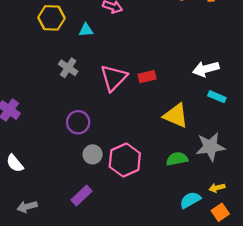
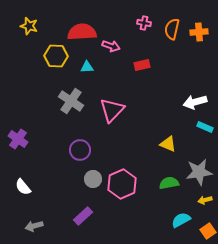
gray cross: (68, 68) -> (71, 101), size x1.4
red rectangle: (147, 77) -> (142, 65), moved
yellow triangle: (176, 116) -> (168, 144), size x0.7
yellow arrow: (217, 188) -> (205, 200), moved

